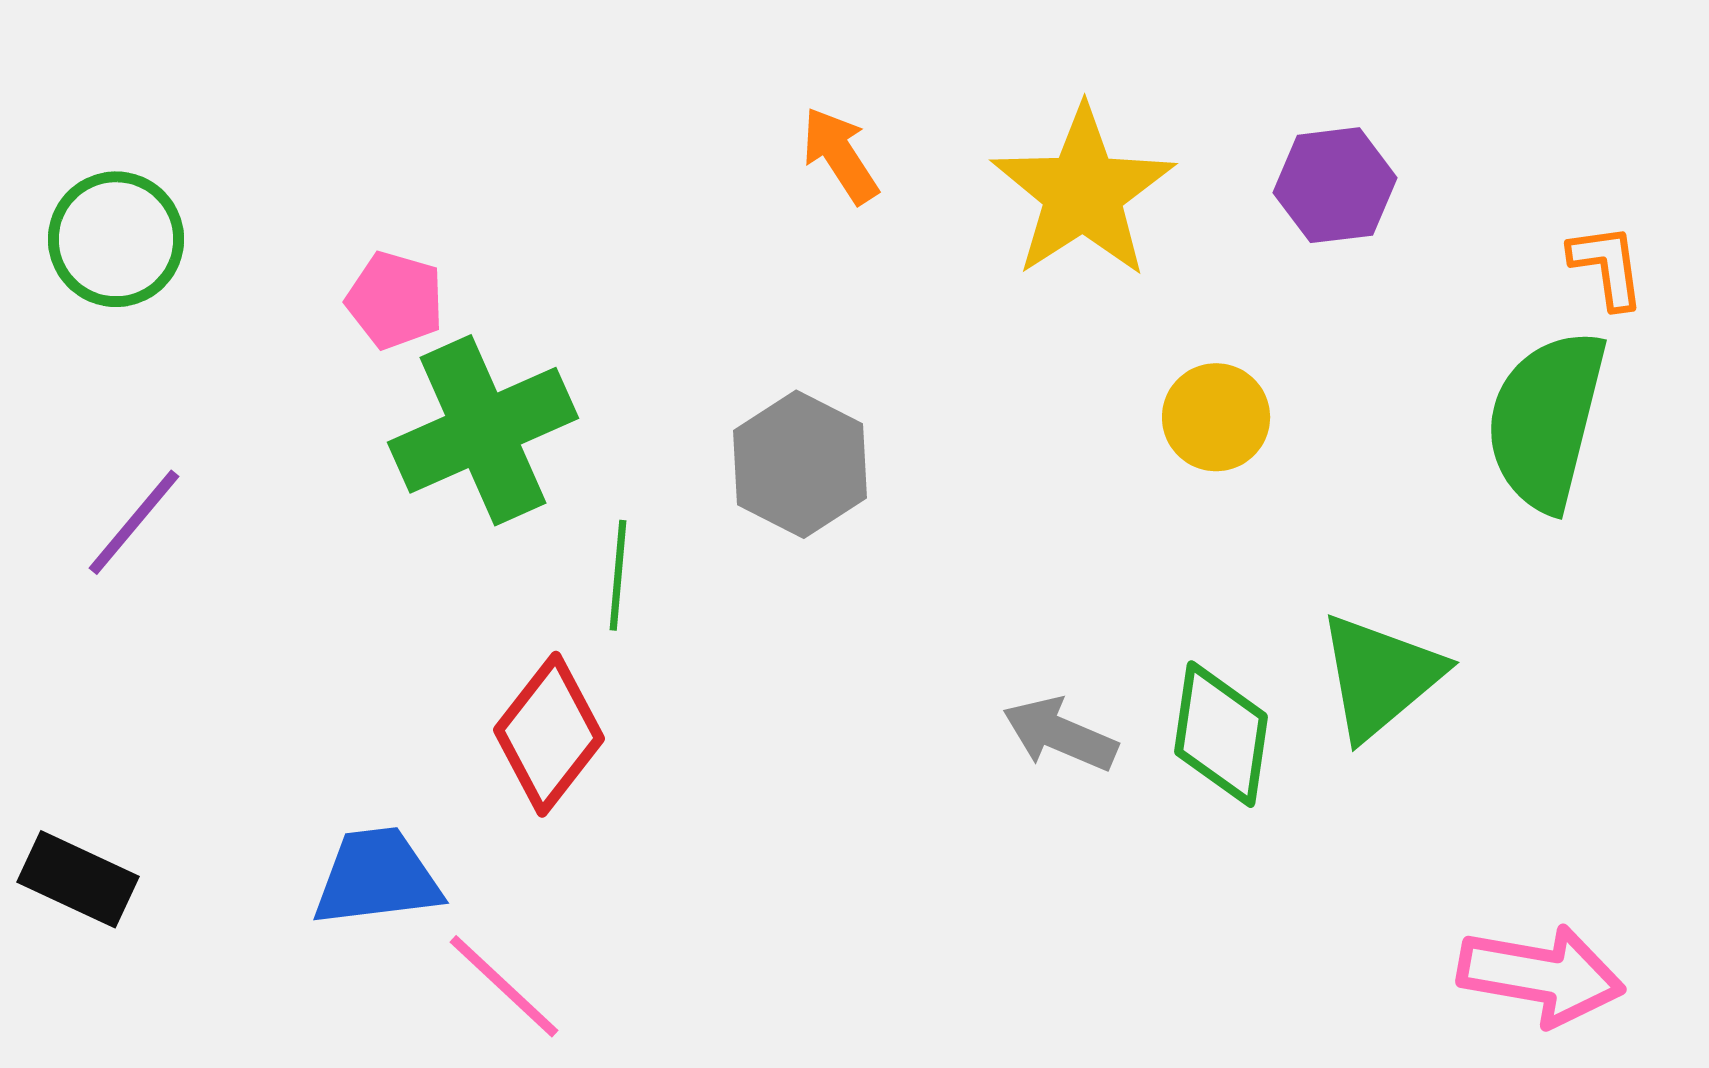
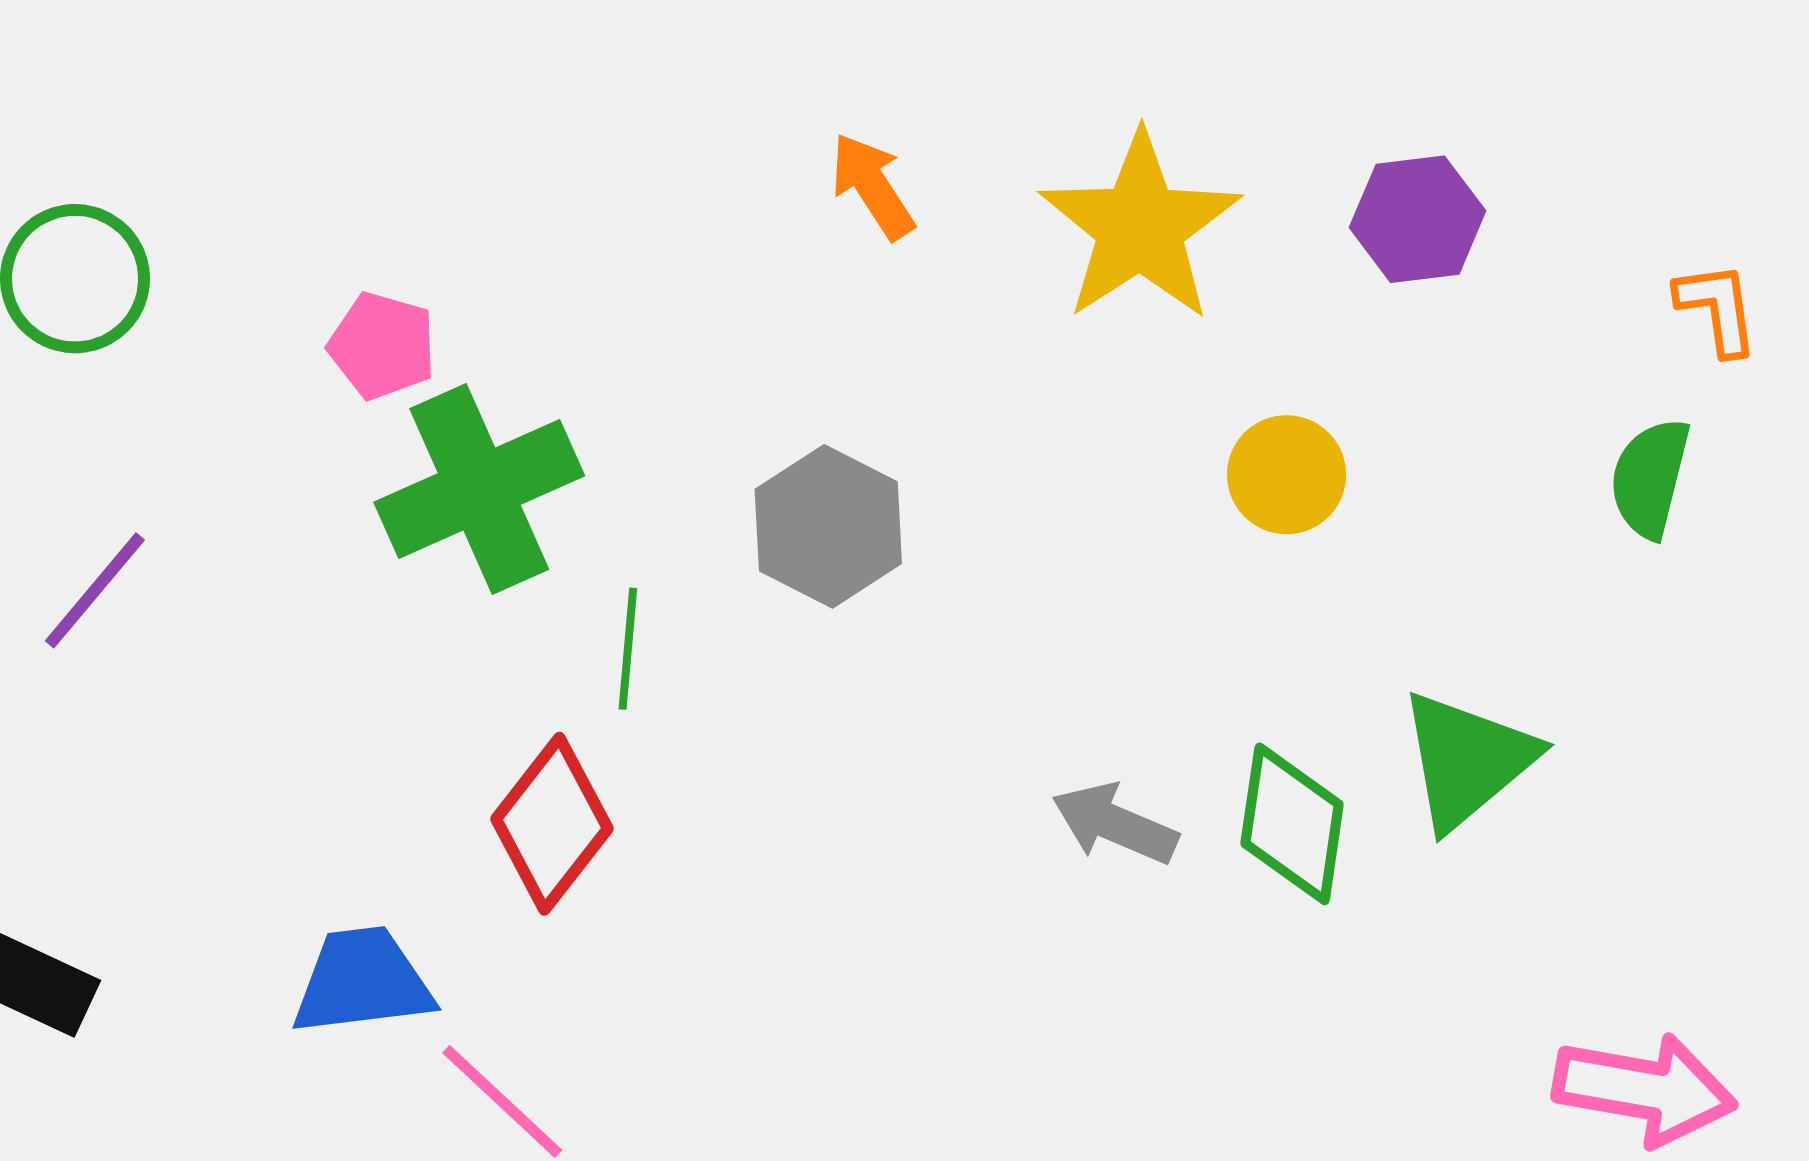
green semicircle: (1546, 420) -> (1650, 478), size x0.6

